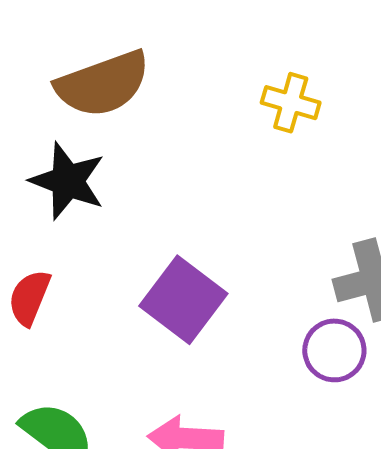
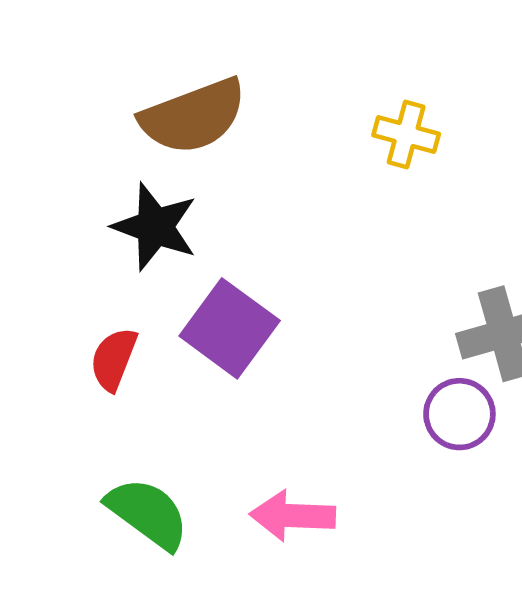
purple square: (183, 300) -> (230, 328), moved

